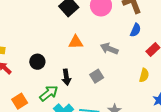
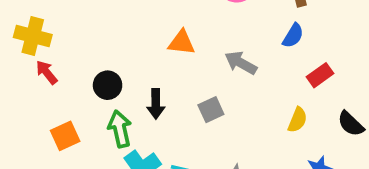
black circle: (37, 62) -> (108, 85), moved
green arrow: (49, 93) -> (120, 129), turned -72

